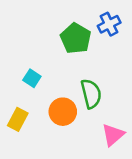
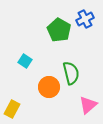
yellow rectangle: (18, 119) -> (12, 109), moved

